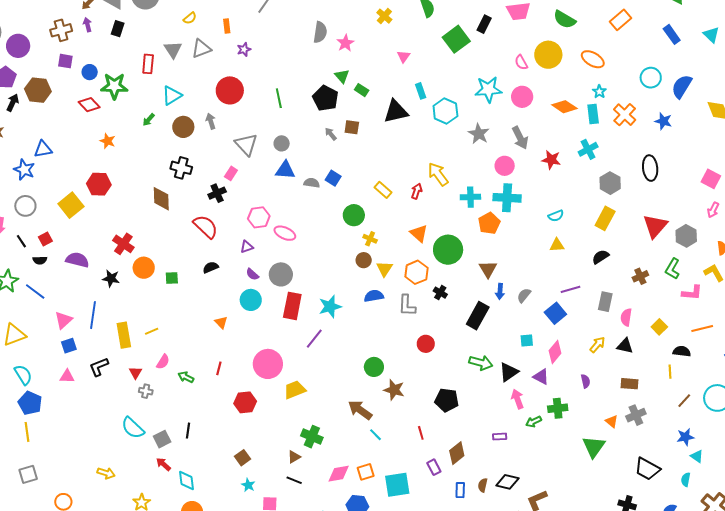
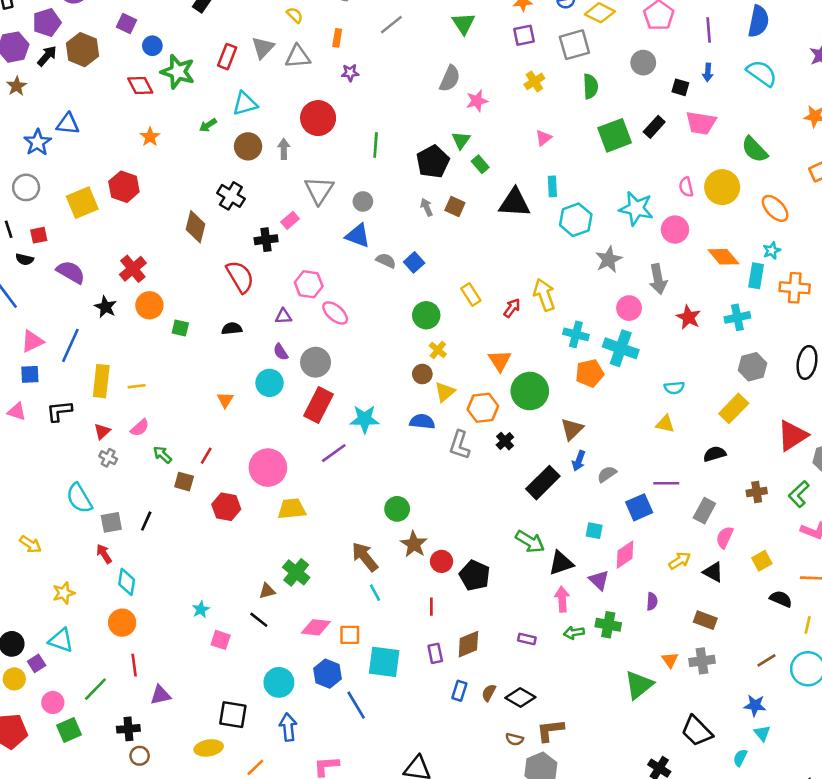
yellow semicircle: (190, 18) -> (295, 15), turned -112
orange cross: (625, 115) -> (795, 288), turned 35
red circle: (426, 344) -> (442, 561), moved
yellow line: (670, 372) -> (808, 625), moved
brown square: (242, 458) -> (184, 482), moved, turned 35

